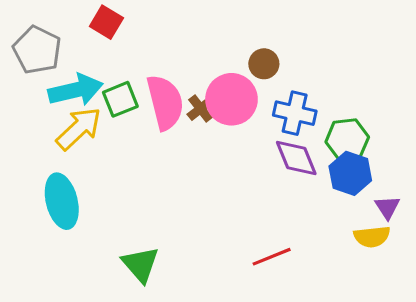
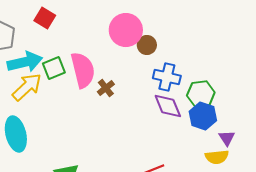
pink circle: (231, 99) -> (126, 30), moved
brown cross: (201, 109) -> (106, 88), moved

